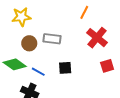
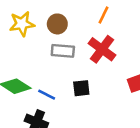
red cross: (97, 38) -> (102, 49), moved
brown circle: (29, 43) -> (57, 24), moved

